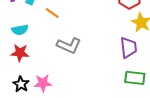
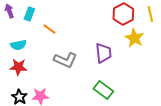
purple trapezoid: (129, 48) -> (103, 53), moved
green rectangle: (135, 78) -> (103, 90), moved, turned 30

